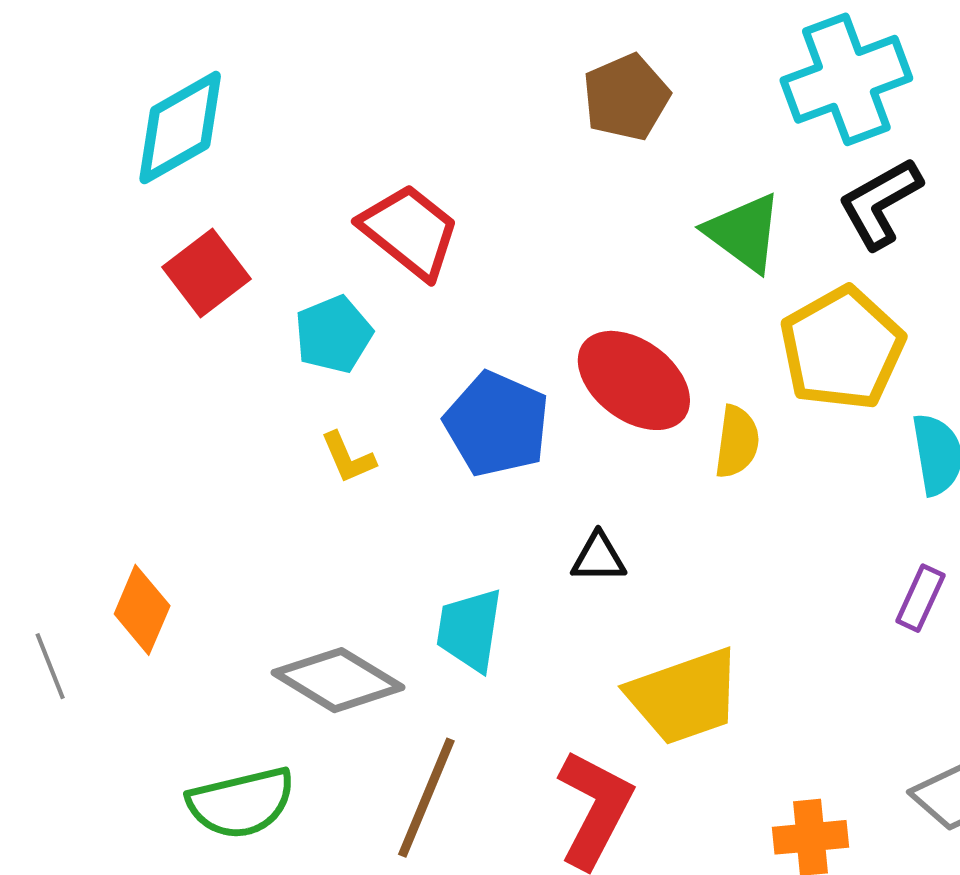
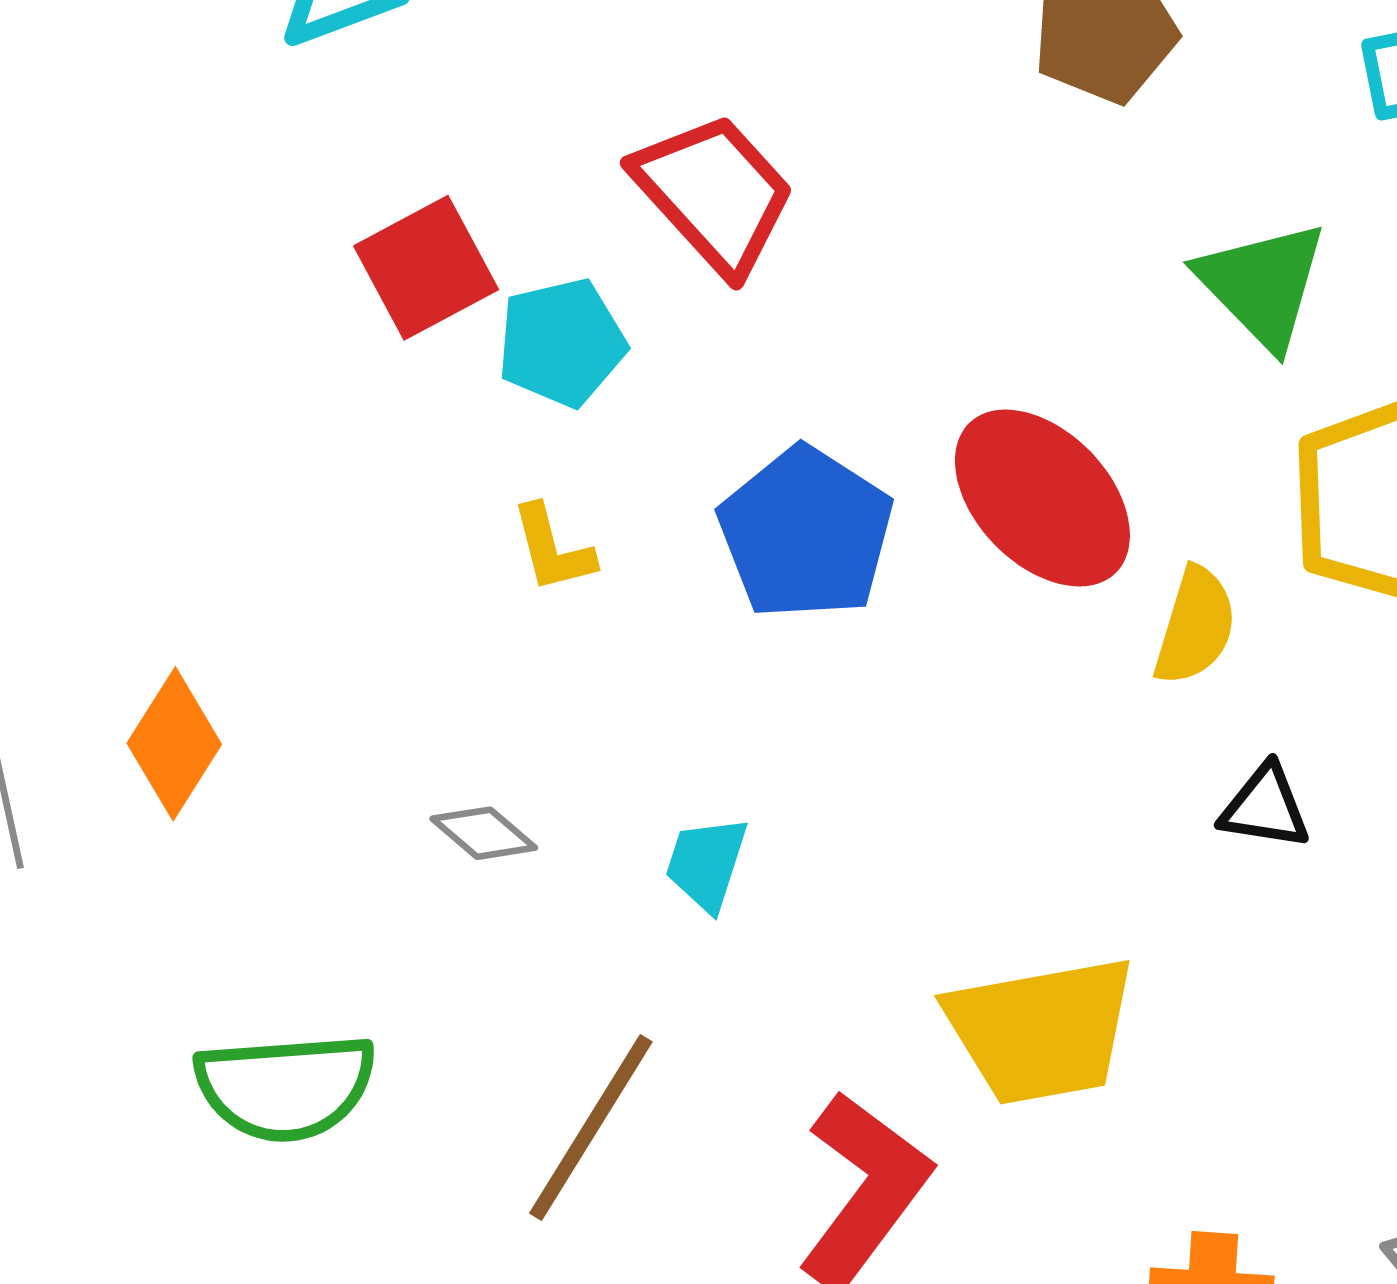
red square: (206, 273) -> (426, 268), moved
black triangle: (598, 558) -> (1265, 807), moved
cyan trapezoid: (470, 630) -> (706, 864), size x0.7
gray diamond: (338, 680) -> (484, 833), moved, size x0.5

